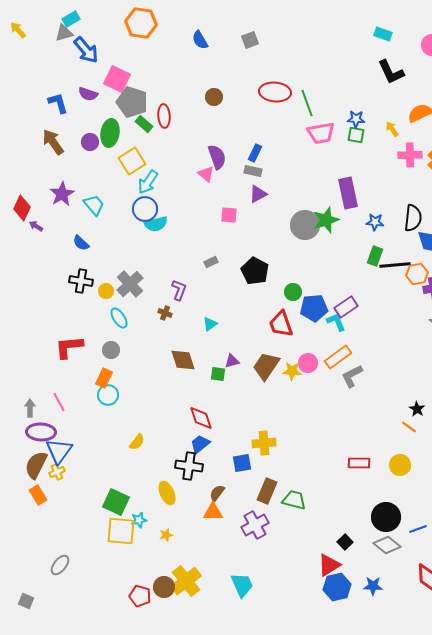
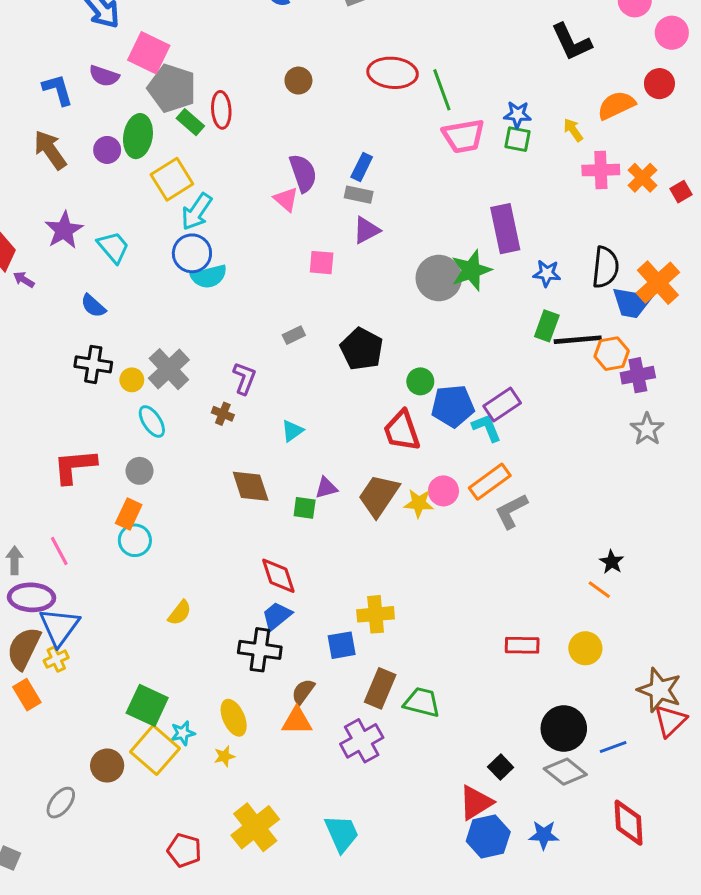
yellow ellipse: (167, 493) -> (234, 718), moved
yellow square: (121, 531) -> (155, 750), turned 36
brown circle: (164, 587) -> (107, 766), moved

